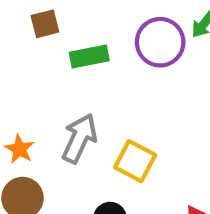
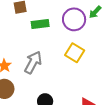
yellow square: (135, 161) -> (75, 53), moved

